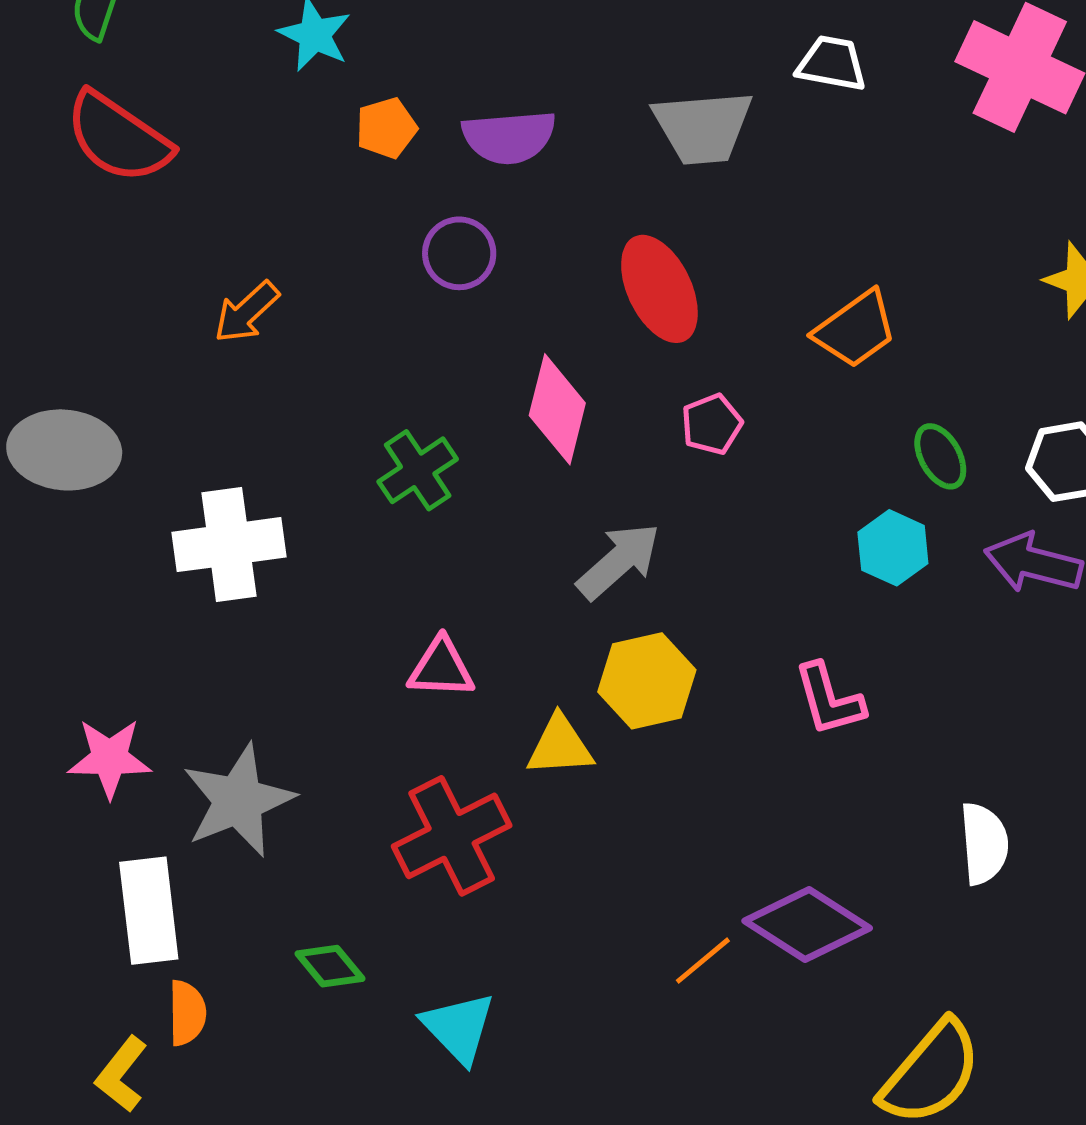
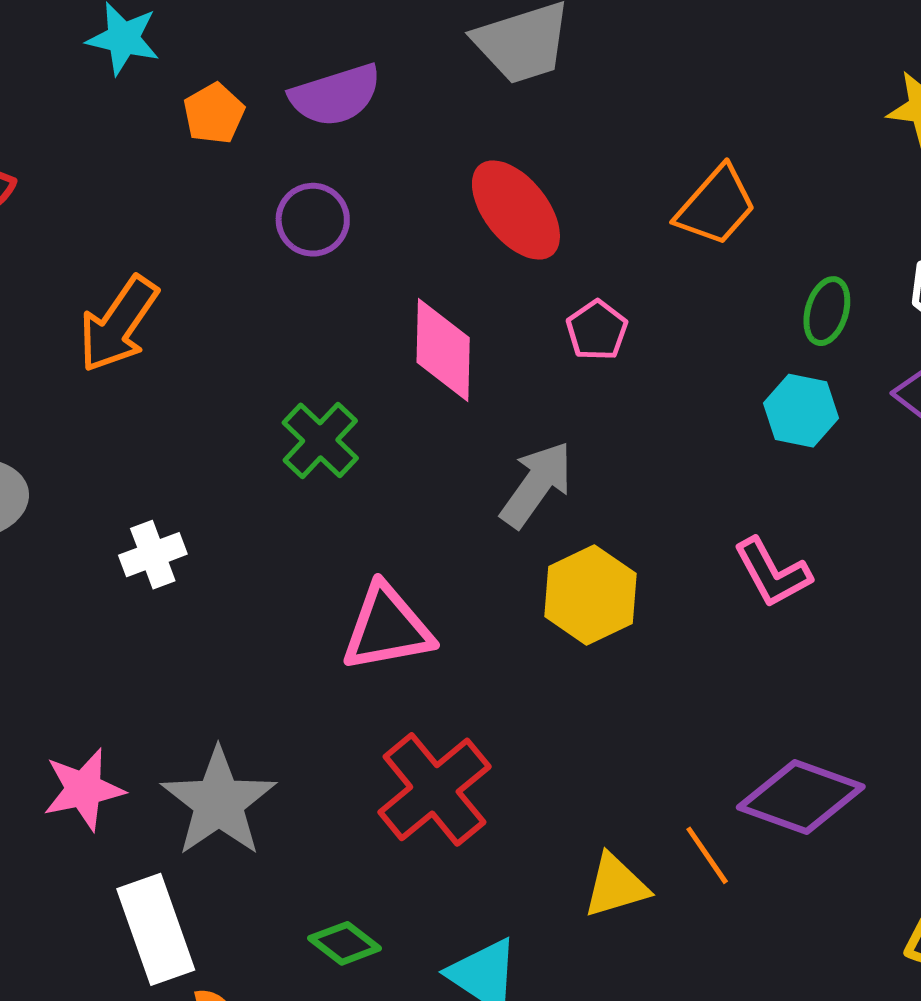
orange arrow: (246, 312) -> (118, 324), size x1.4
green ellipse: (940, 456) -> (827, 311), turned 58
white cross: (229, 545) -> (153, 555), size x0.6
pink triangle: (441, 668) -> (387, 628), size x1.4
yellow triangle: (560, 746) -> (616, 886), moved
orange line: (703, 961) -> (707, 855), turned -72

